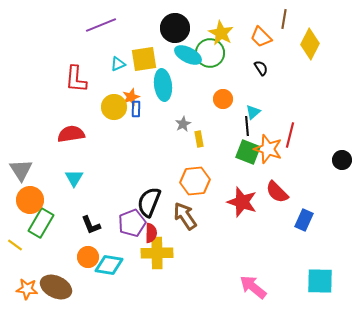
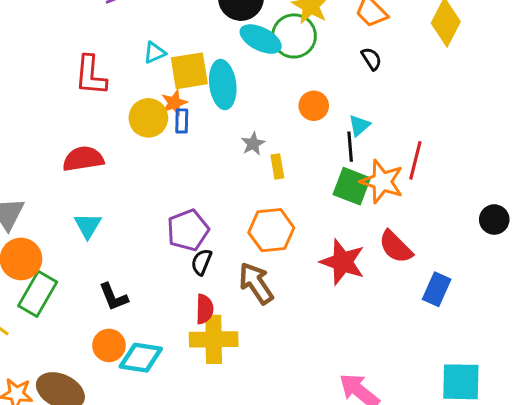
yellow square: (144, 59) -> (189, 71), moved
black circle: (342, 160) -> (494, 220), moved
black semicircle: (149, 202) -> (201, 262), size x0.6
purple pentagon: (132, 223) -> (188, 230), moved

